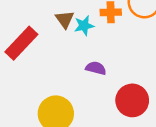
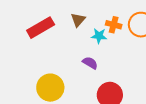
cyan star: (84, 26) -> (99, 36), moved

